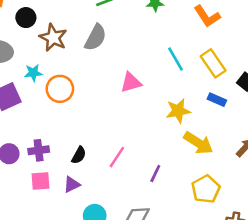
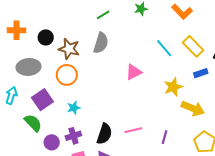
cyan star: (33, 73) -> (74, 108), moved
orange circle: (60, 89) -> (67, 75), moved
blue rectangle: (217, 100) -> (201, 73), turned -32
black semicircle: (79, 155) -> (104, 134), size x1.5
pink line: (117, 157) -> (133, 130), turned 54

